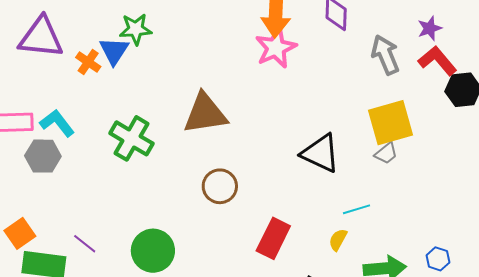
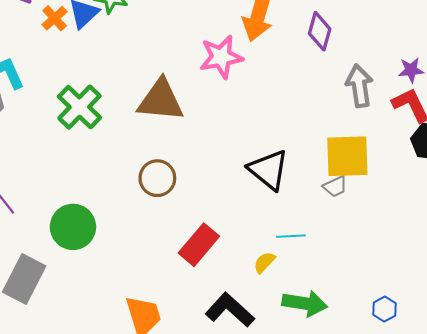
pink star: (276, 48) -> (221, 57), moved
blue hexagon: (438, 259) -> (384, 309), moved

